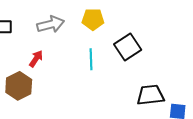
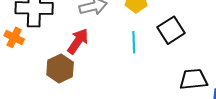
red arrow: (36, 59) -> (78, 41), size x1.5

